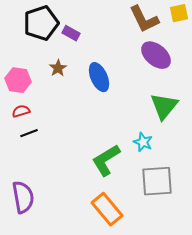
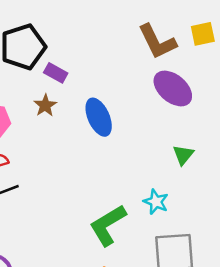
purple rectangle: (71, 33) -> (56, 73), moved
green triangle: (164, 106) -> (183, 155), size x0.6

